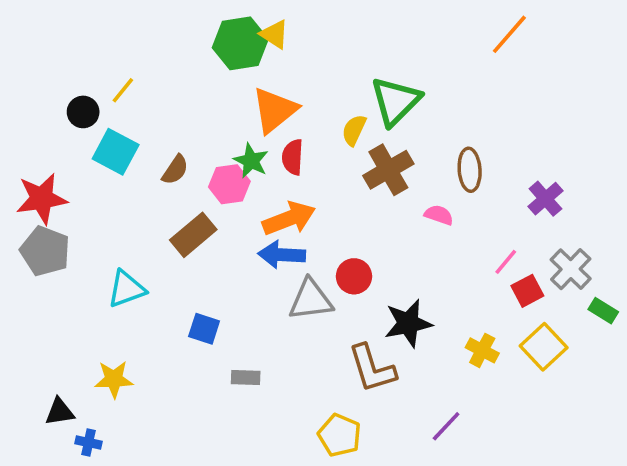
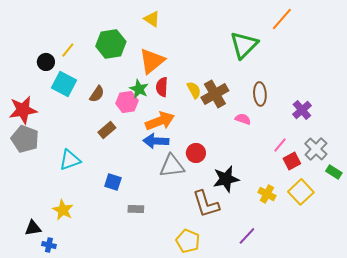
green hexagon: (240, 43) -> (111, 44), moved
green triangle: (396, 101) -> (244, 45), moved
yellow semicircle: (354, 130) -> (194, 90), moved, turned 126
brown rectangle: (193, 235) -> (107, 130), size x0.7
yellow star: (114, 379) -> (63, 210), turned 30

